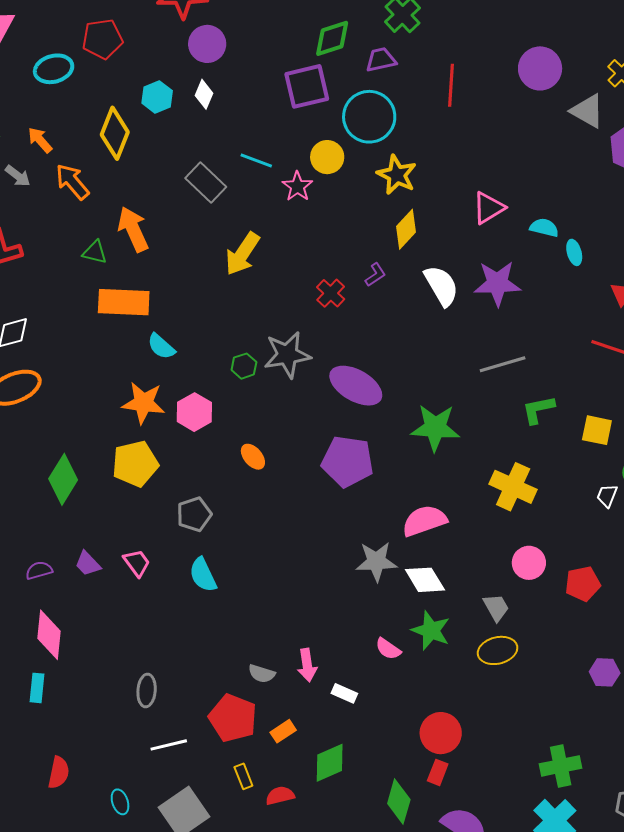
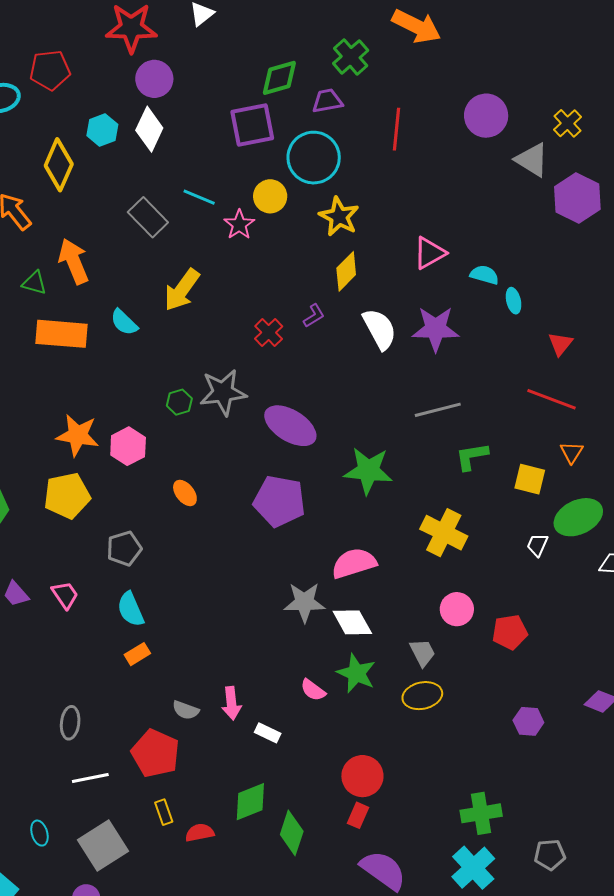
white diamond: (204, 94) -> (149, 129), size x1.5
cyan semicircle: (161, 346) -> (124, 322), moved
orange rectangle: (283, 731) -> (137, 654), moved
green diamond: (399, 801) -> (292, 833), moved

